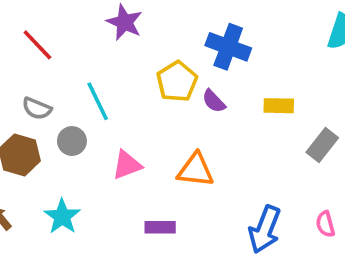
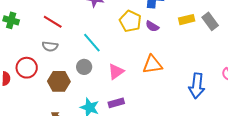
gray semicircle: (37, 108) -> (50, 46), moved
gray rectangle: (322, 145) -> (210, 21), moved, turned -60
purple rectangle: (160, 227) -> (116, 103), moved

